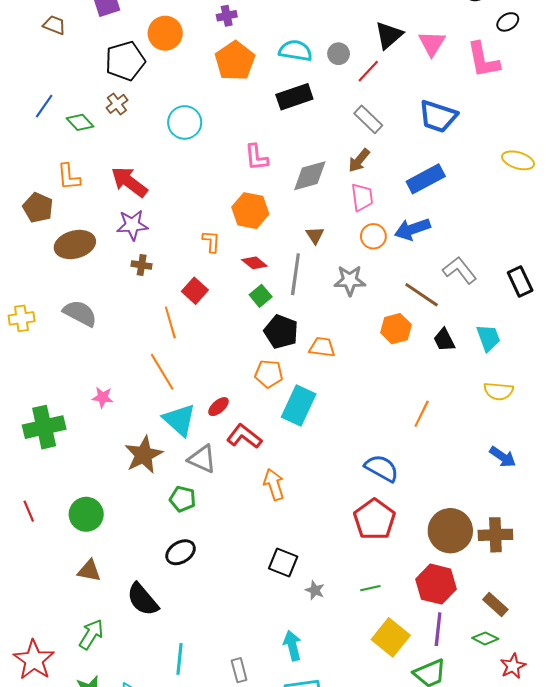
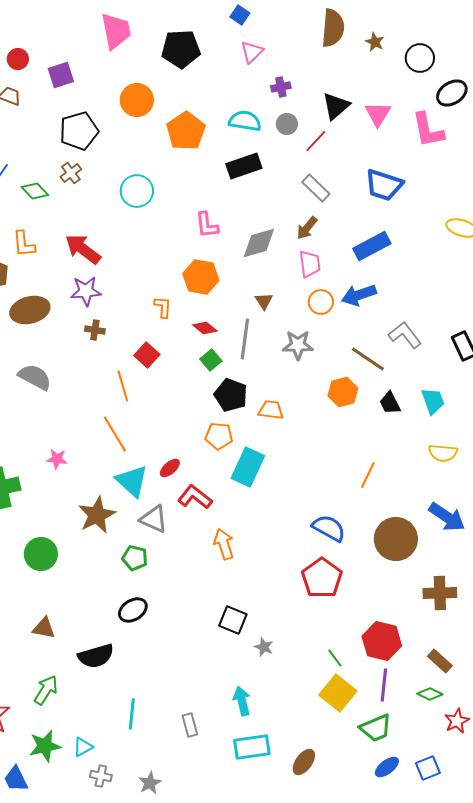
purple cross: (227, 16) -> (281, 87), moved
black ellipse: (508, 22) -> (452, 93), size x1.4
orange circle: (165, 33) -> (137, 100), moved
blue arrow: (503, 457) -> (447, 517), size x1.4
green circle: (86, 514) -> (41, 554), moved
brown circle: (450, 531) -> (396, 539), moved
green line: (370, 588) -> (335, 658), moved, turned 66
black semicircle: (143, 599) -> (96, 656), turned -66

